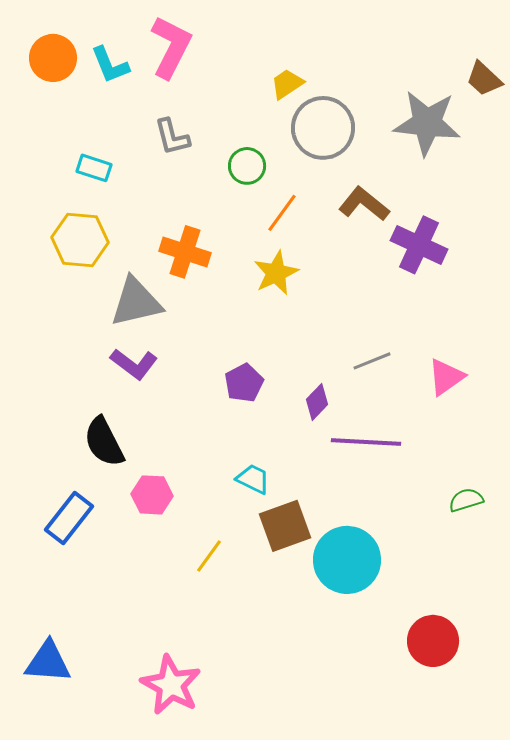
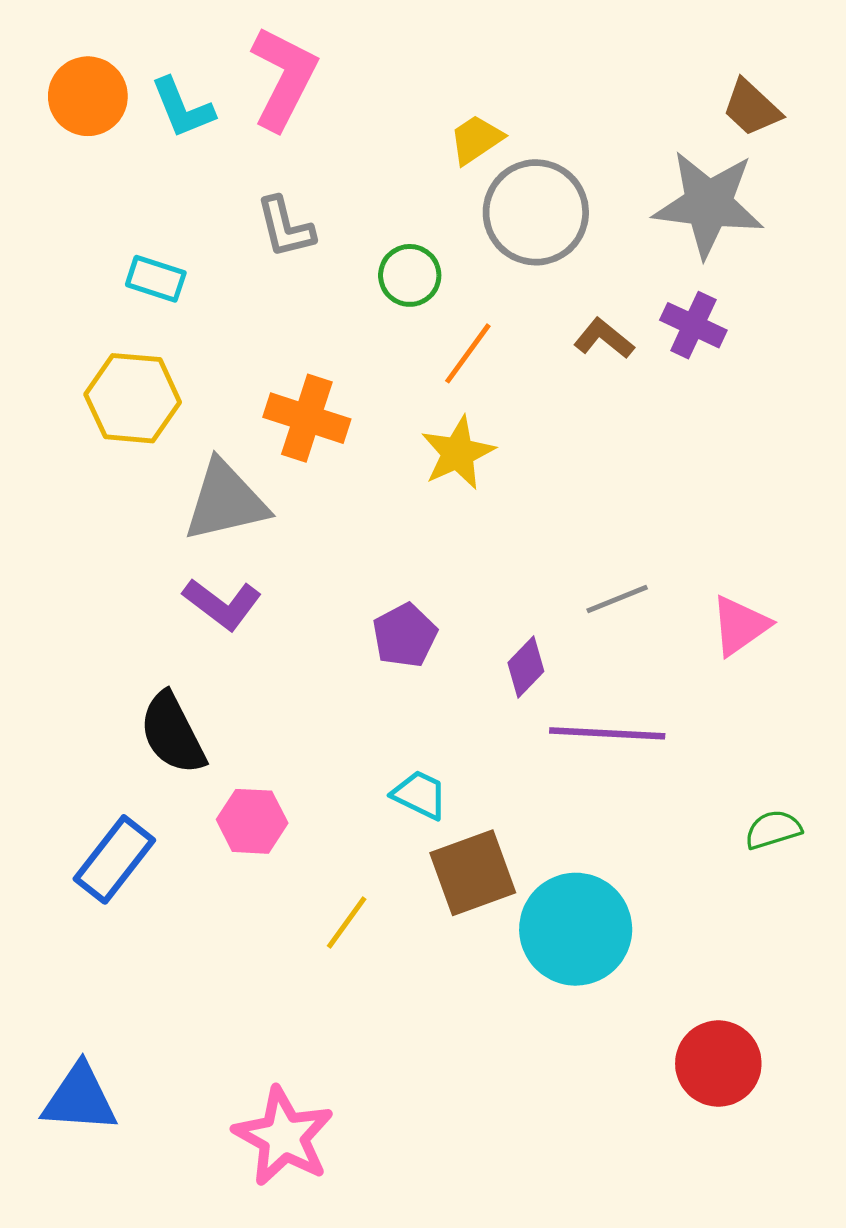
brown trapezoid: (484, 79) -> (752, 108), moved
brown L-shape: (364, 204) -> (604, 338), size x0.7
purple cross: (419, 245) -> (693, 325), moved, size x0.7

